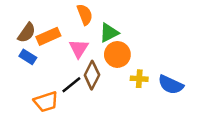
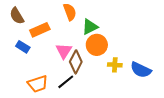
brown semicircle: (27, 33) -> (17, 16), moved, turned 114
pink triangle: (79, 48) -> (64, 51), moved
black line: (71, 85) -> (66, 82), moved

